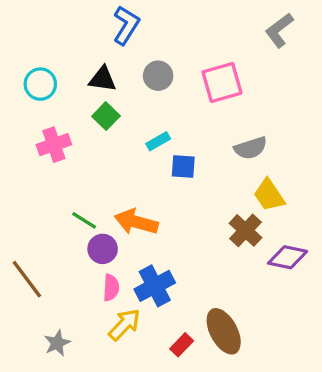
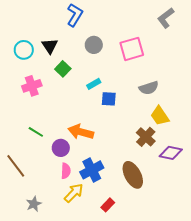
black triangle: (103, 79) -> (50, 46), moved, turned 48
green line: (84, 220) -> (36, 132), moved
brown ellipse: (224, 331) -> (133, 175), moved

